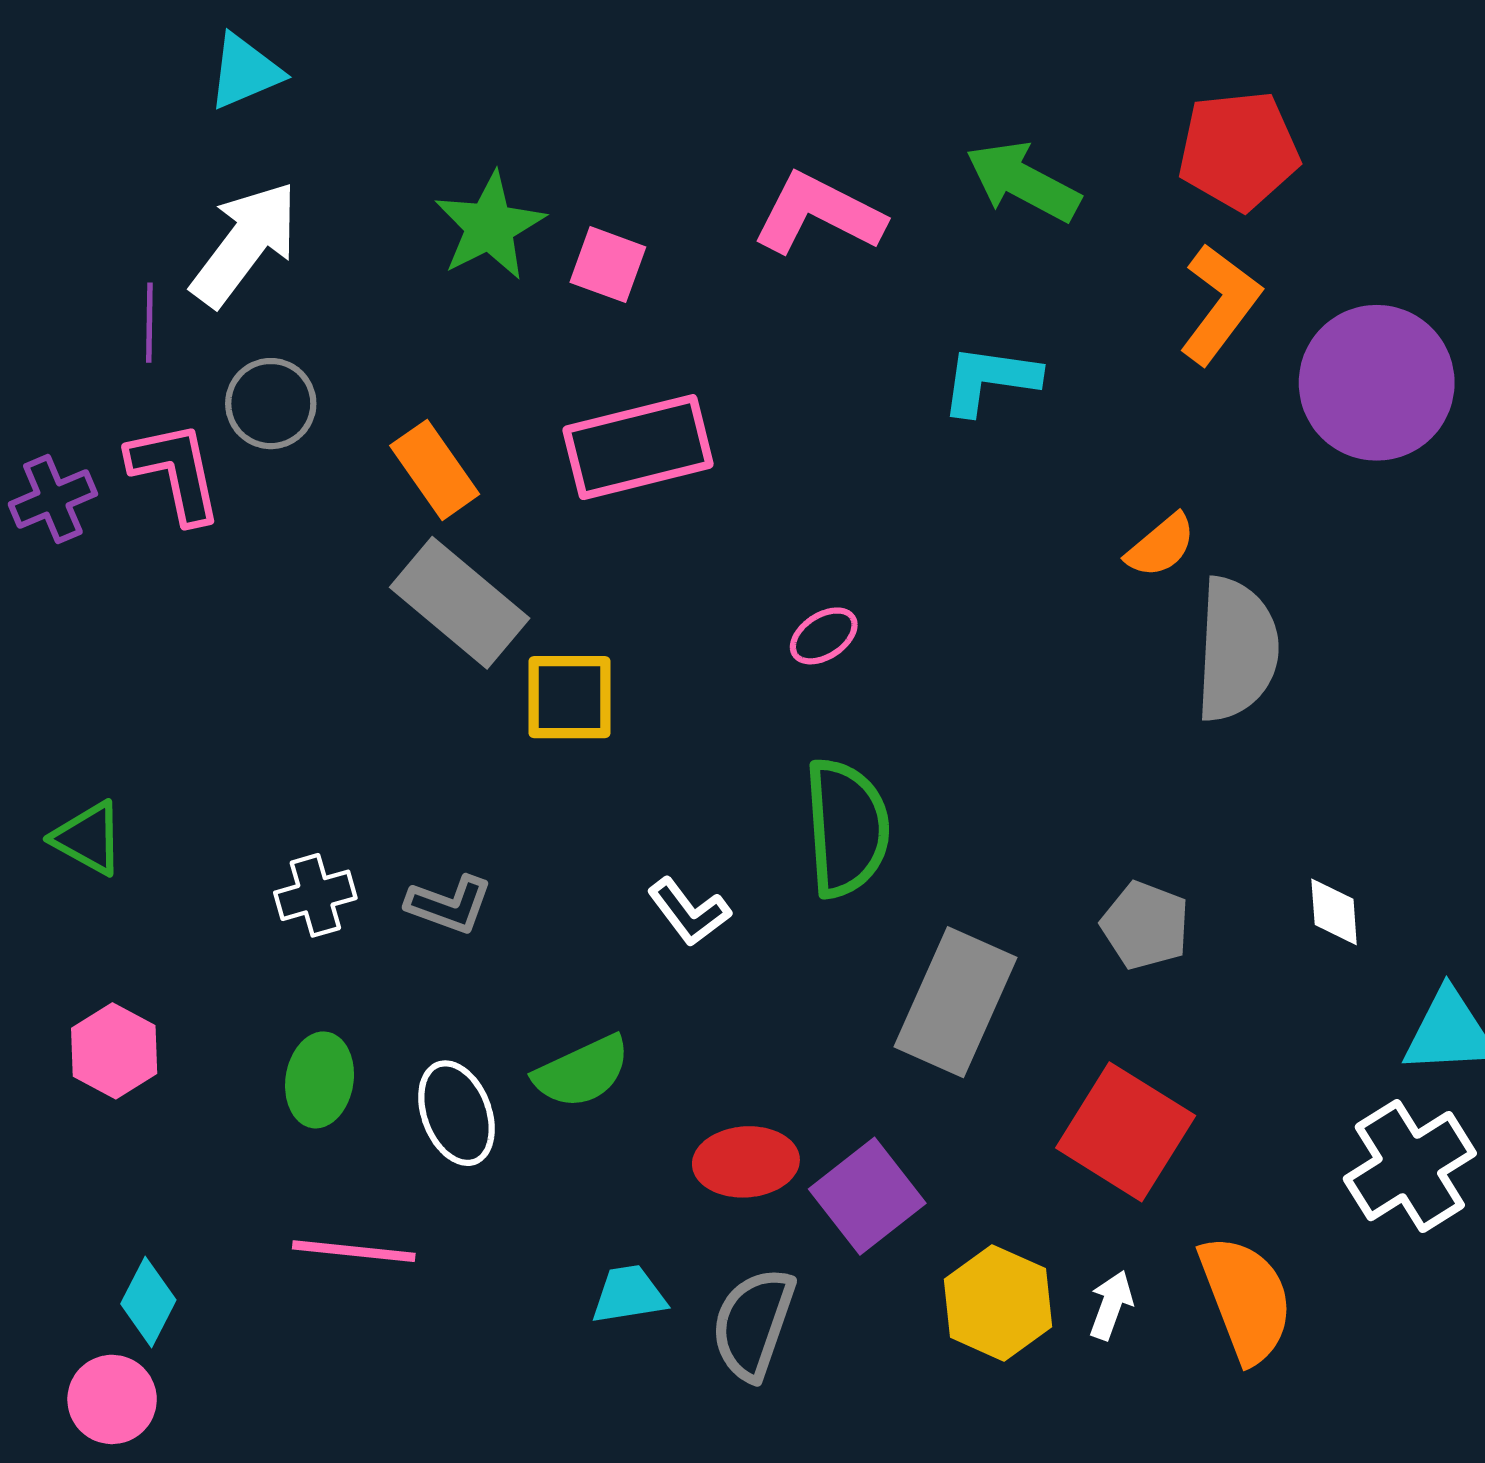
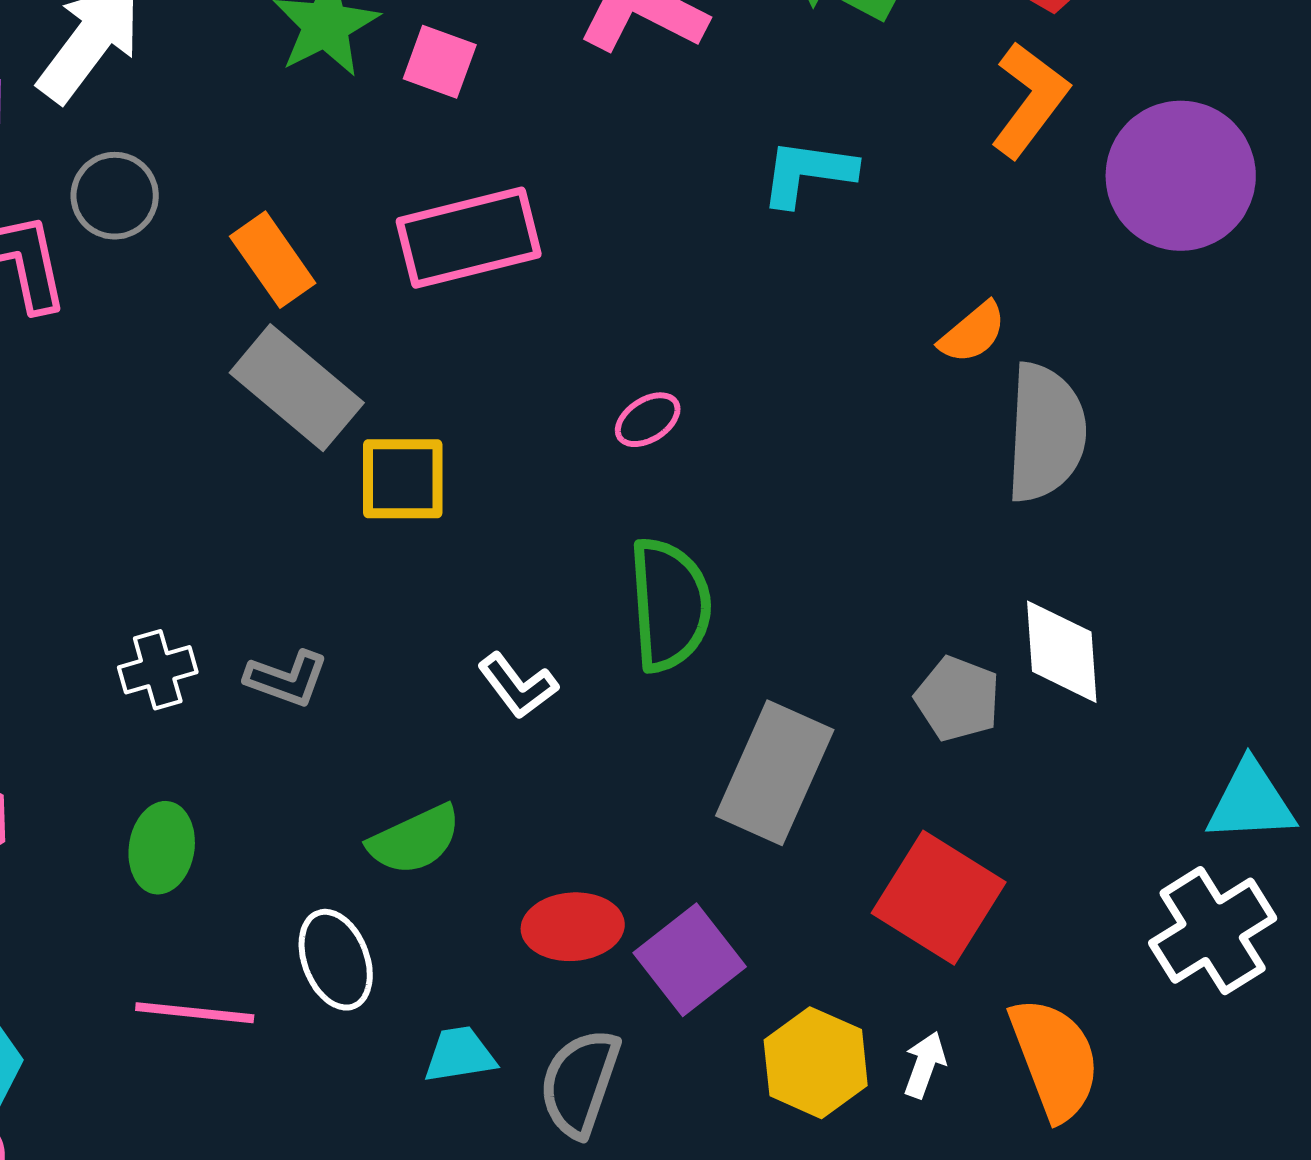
white diamond: (1334, 912) -> (1062, 652), moved, size x1.6
white ellipse: (456, 1113) -> (336, 960), moved

